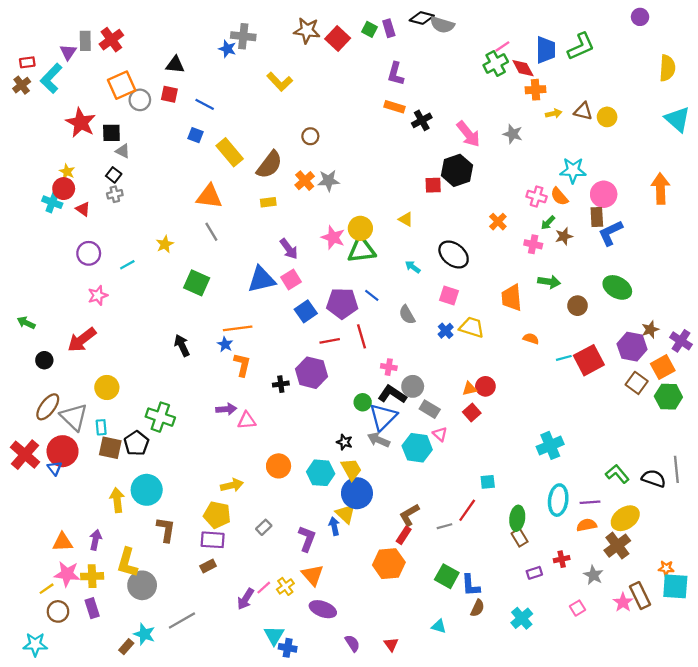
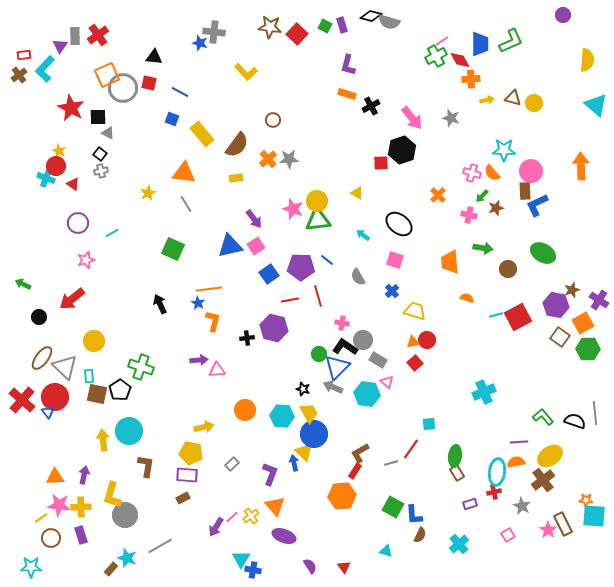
gray circle: (140, 100) -> (123, 88), size x1.5
yellow star: (165, 244) -> (148, 193), moved
yellow trapezoid: (472, 327) -> (415, 311), moved
cyan ellipse: (558, 500) -> (497, 472), moved

